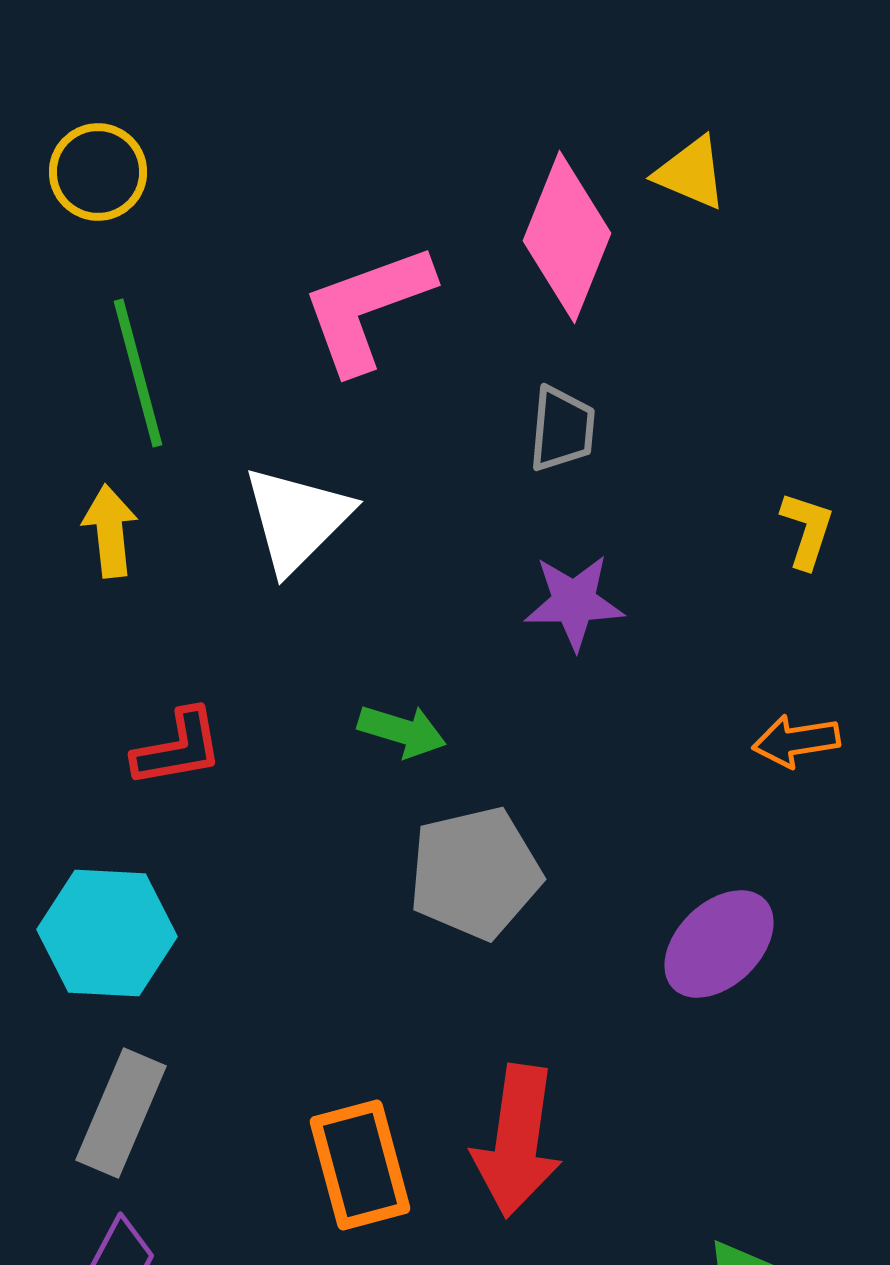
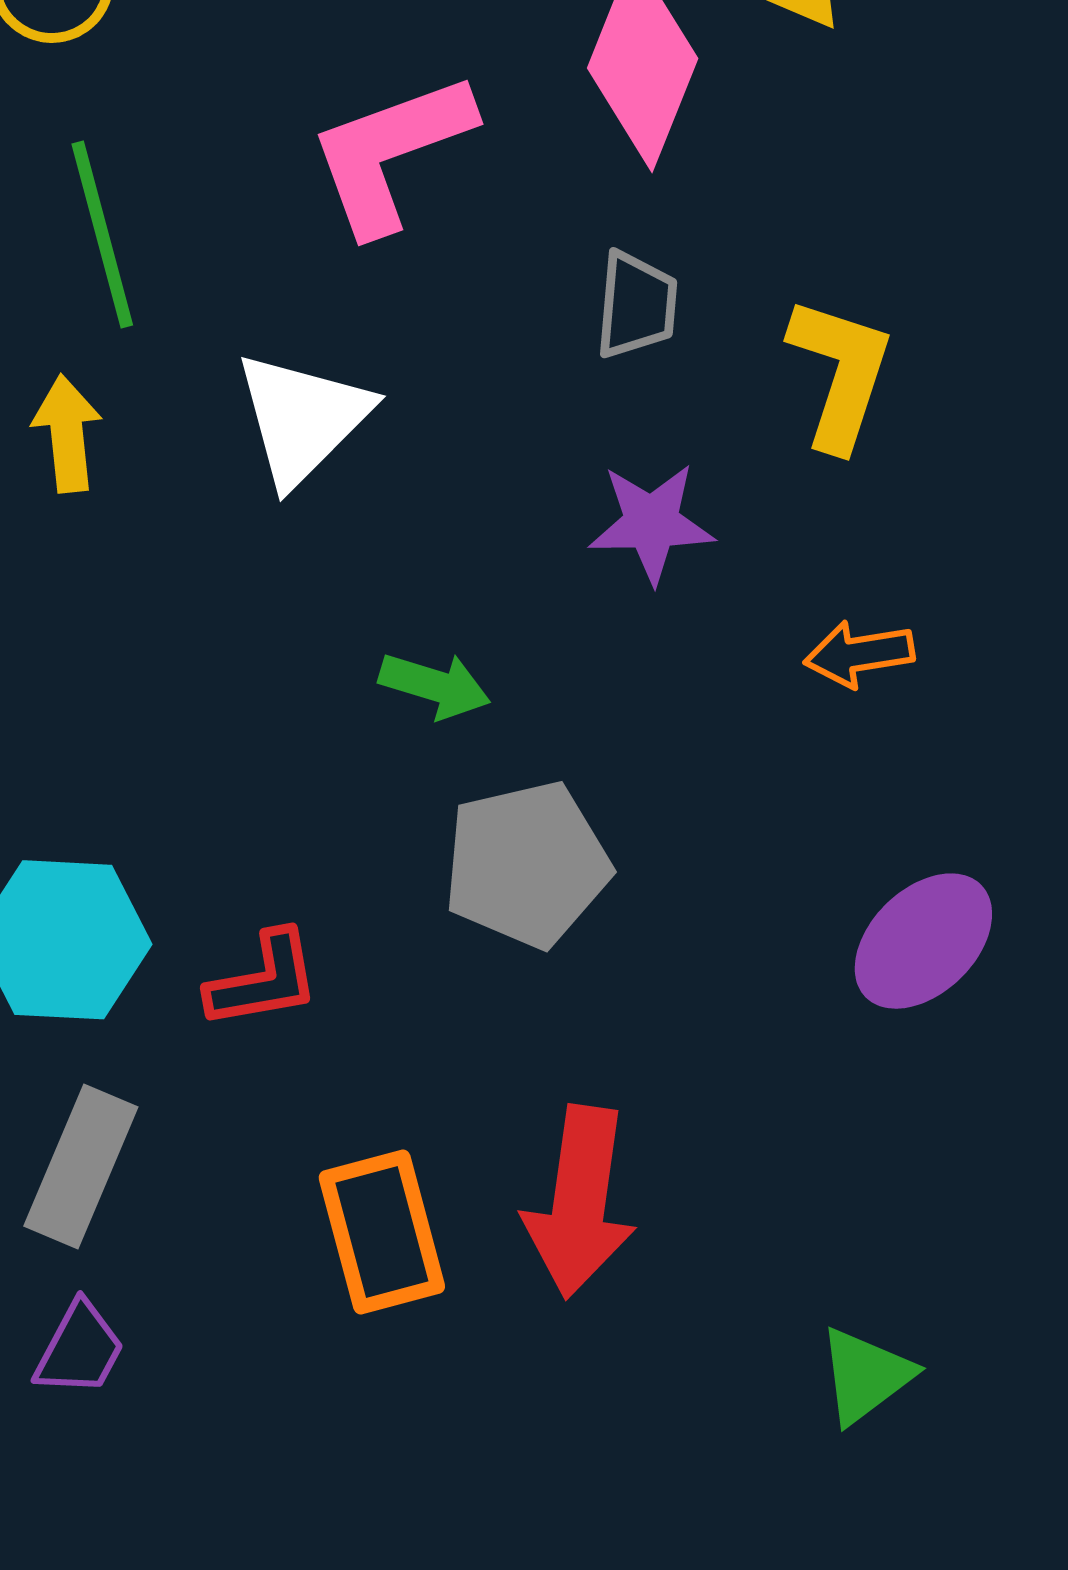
yellow L-shape: (807, 530) -> (840, 373), moved, size x1.6
orange arrow: (796, 741) -> (859, 654), moved
red L-shape: (178, 748) -> (264, 980), moved
purple ellipse: (719, 944) -> (923, 941), moved

